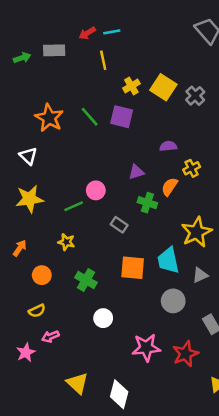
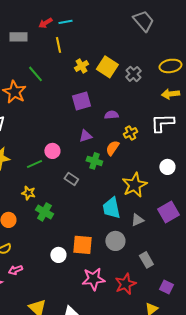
green line: (90, 117) -> (35, 74), moved
purple square: (122, 117) -> (81, 101), moved, turned -30
orange square: (133, 268) -> (82, 245), moved
green cross: (86, 280) -> (44, 212), moved

